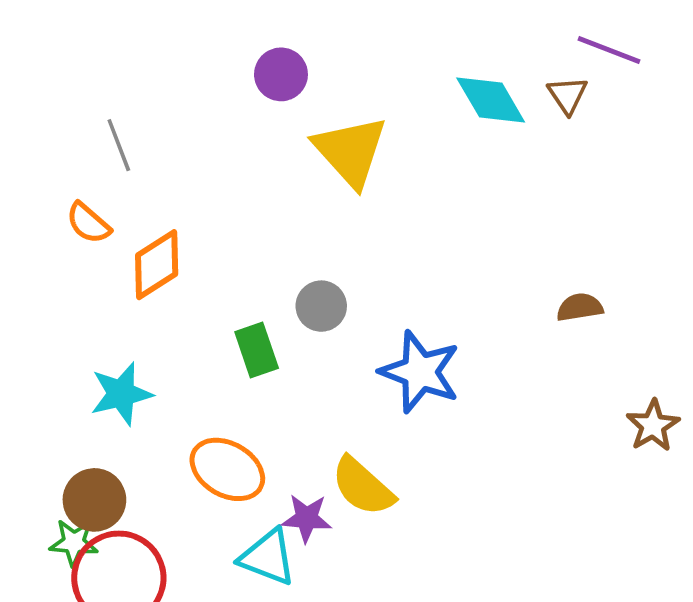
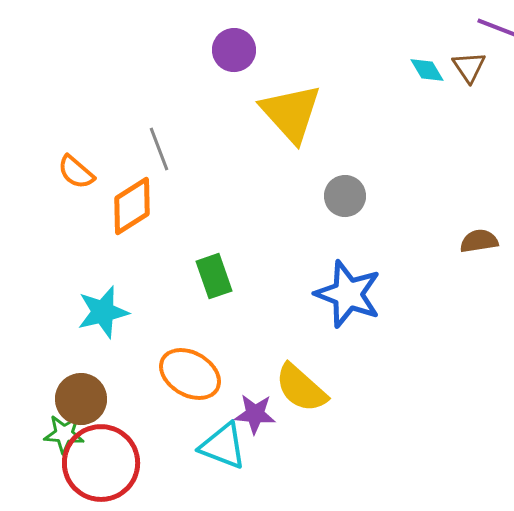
cyan diamond: (491, 100) -> (427, 70), moved, size x0.6
gray line: (119, 145) -> (159, 149), moved
gray circle: (321, 306) -> (345, 196), moved

